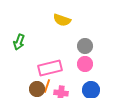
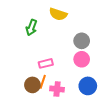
green arrow: (19, 42) -> (31, 28), moved
pink rectangle: (50, 68) -> (46, 63), size x0.6

